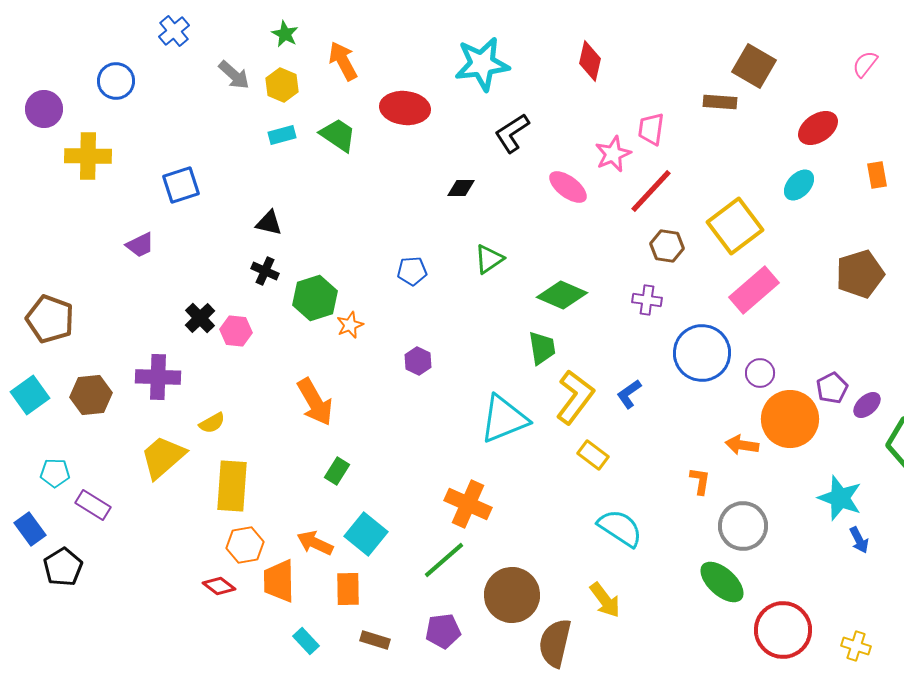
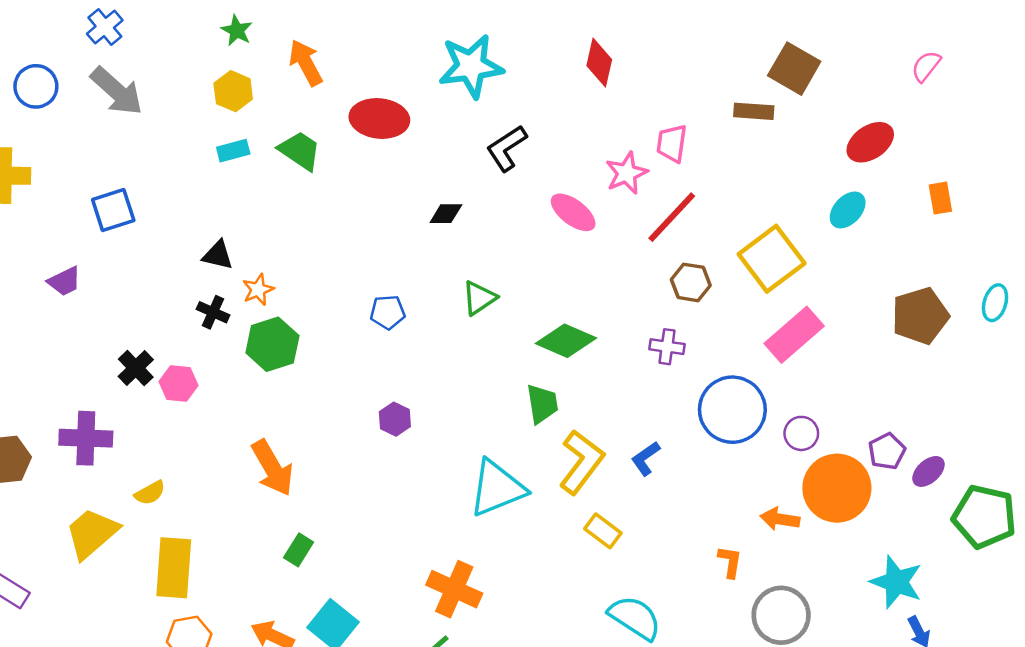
gray arrow: (234, 75) -> (117, 91), moved, size x1.4
orange star: (350, 325) -> (258, 290), moved

